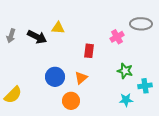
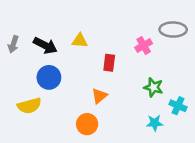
yellow triangle: (58, 28) -> (80, 41), moved
blue circle: (55, 77) -> (49, 77), moved
cyan cross: (145, 86) -> (178, 106), turned 32
yellow semicircle: (13, 95) -> (29, 106), moved, turned 30

